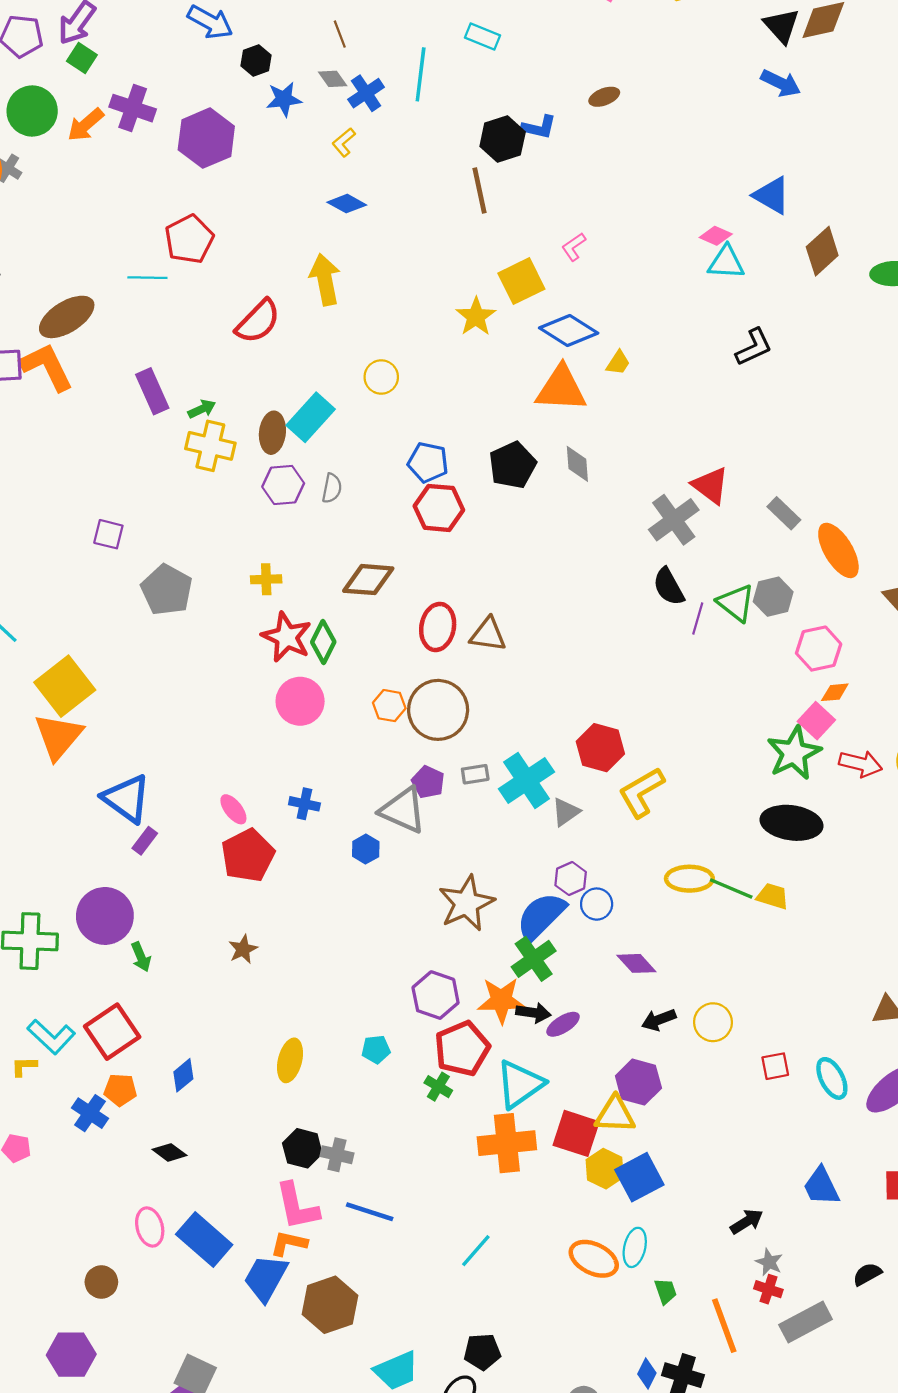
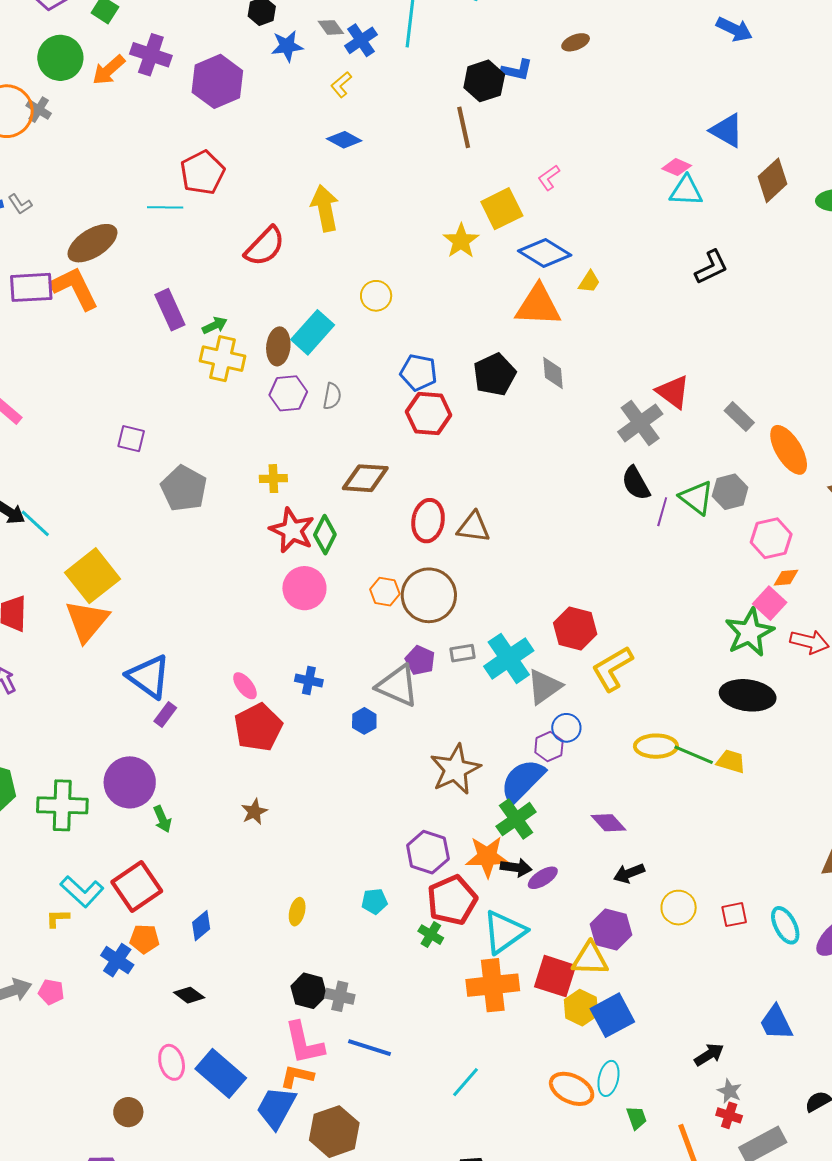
gray triangle: (566, 812) -> (544, 687), size x1.4
blue circle: (597, 904) -> (566, 728), moved
yellow circle: (713, 1022) -> (679, 908), moved
yellow ellipse: (290, 1060) -> (297, 912), size x0.7

